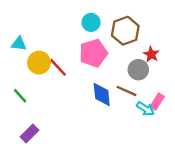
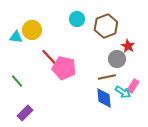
pink pentagon: (93, 53) -> (64, 68), moved, turned 30
yellow circle: (39, 63) -> (32, 30), moved
brown line: (126, 91) -> (107, 77), turned -36
blue diamond: (102, 95) -> (104, 98), moved

